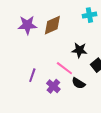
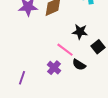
purple line: (32, 75) -> (22, 78), moved

